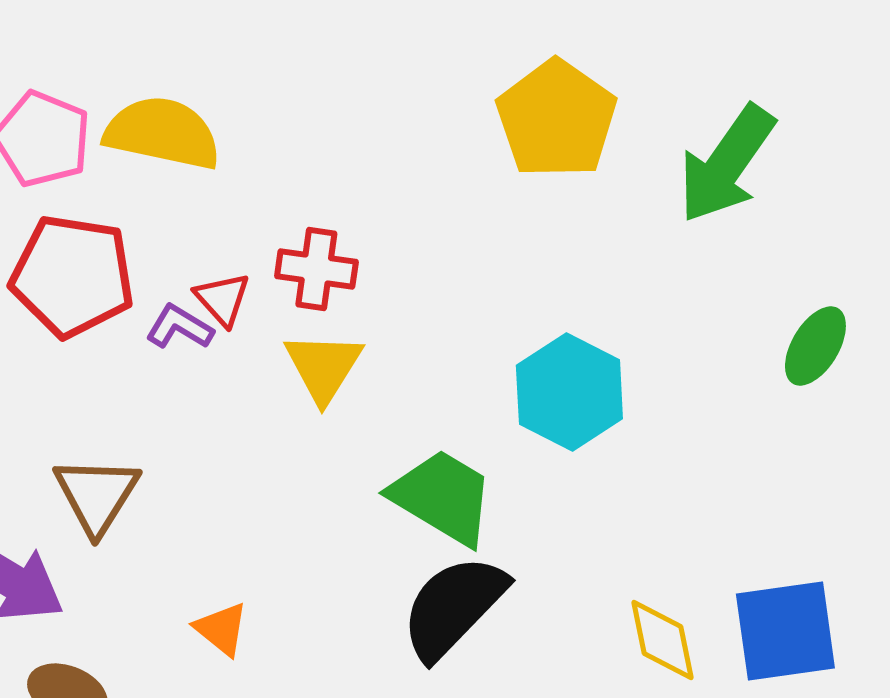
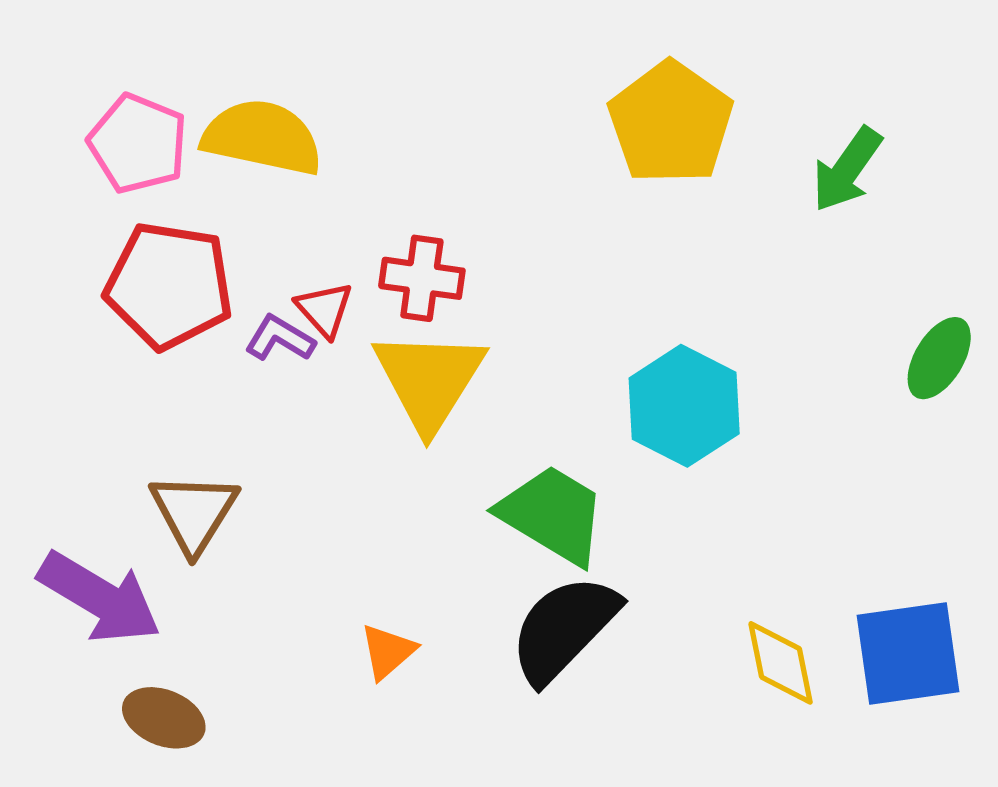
green arrow: (726, 164) -> (847, 169), size x0.7
yellow triangle: (323, 367) -> (429, 380), size x1.4
orange triangle: (221, 629) -> (388, 651), moved, turned 40

